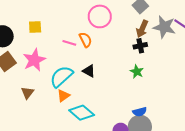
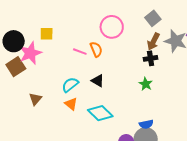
pink star: (34, 60) -> (30, 53), moved
cyan semicircle: (61, 77) -> (70, 85), size x0.7
orange triangle: (63, 96) -> (71, 104), turned -48
cyan diamond: (82, 113) -> (100, 113), moved

